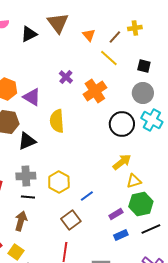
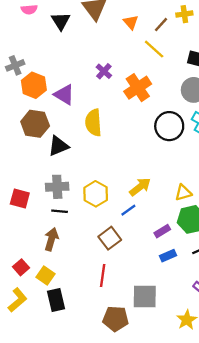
black triangle: (29, 34) -> (61, 21), turned -36
yellow arrow: (122, 162) -> (140, 187), moved

